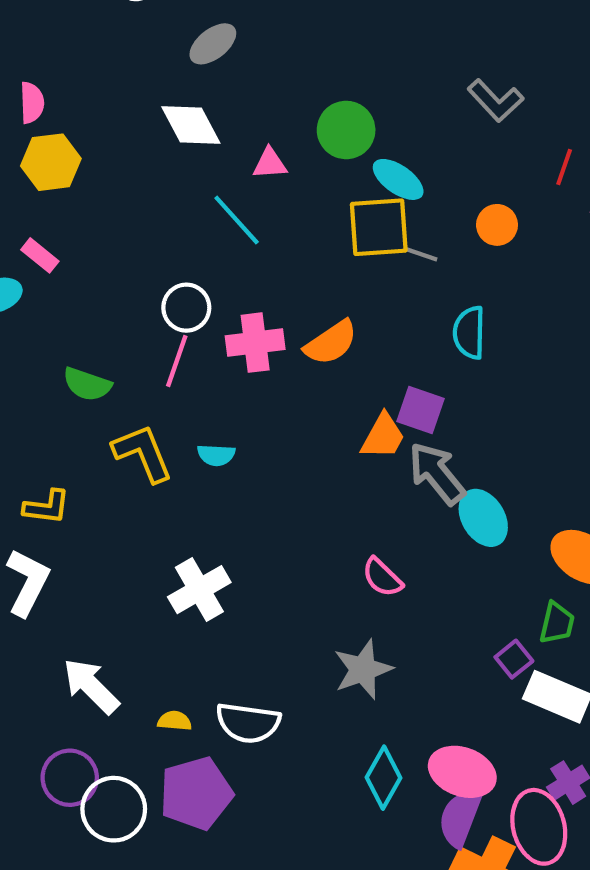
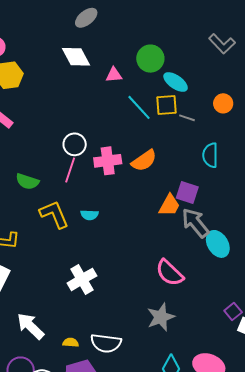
cyan line: (237, 220) -> (139, 107), moved
yellow square: (379, 227) -> (166, 105), size x0.7
pink semicircle: (382, 577) -> (170, 273), size x1.4

